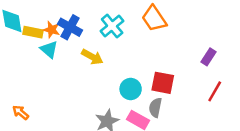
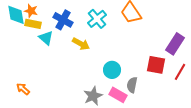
orange star: (52, 30) -> (31, 11), moved
purple rectangle: (208, 57) -> (175, 44), size x1.5
red square: (163, 83) -> (156, 65), moved

